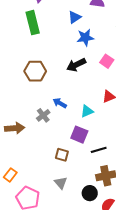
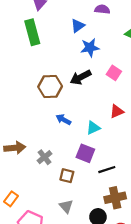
brown hexagon: (35, 71) -> (50, 87), moved
gray cross: (43, 115) -> (45, 157), moved

